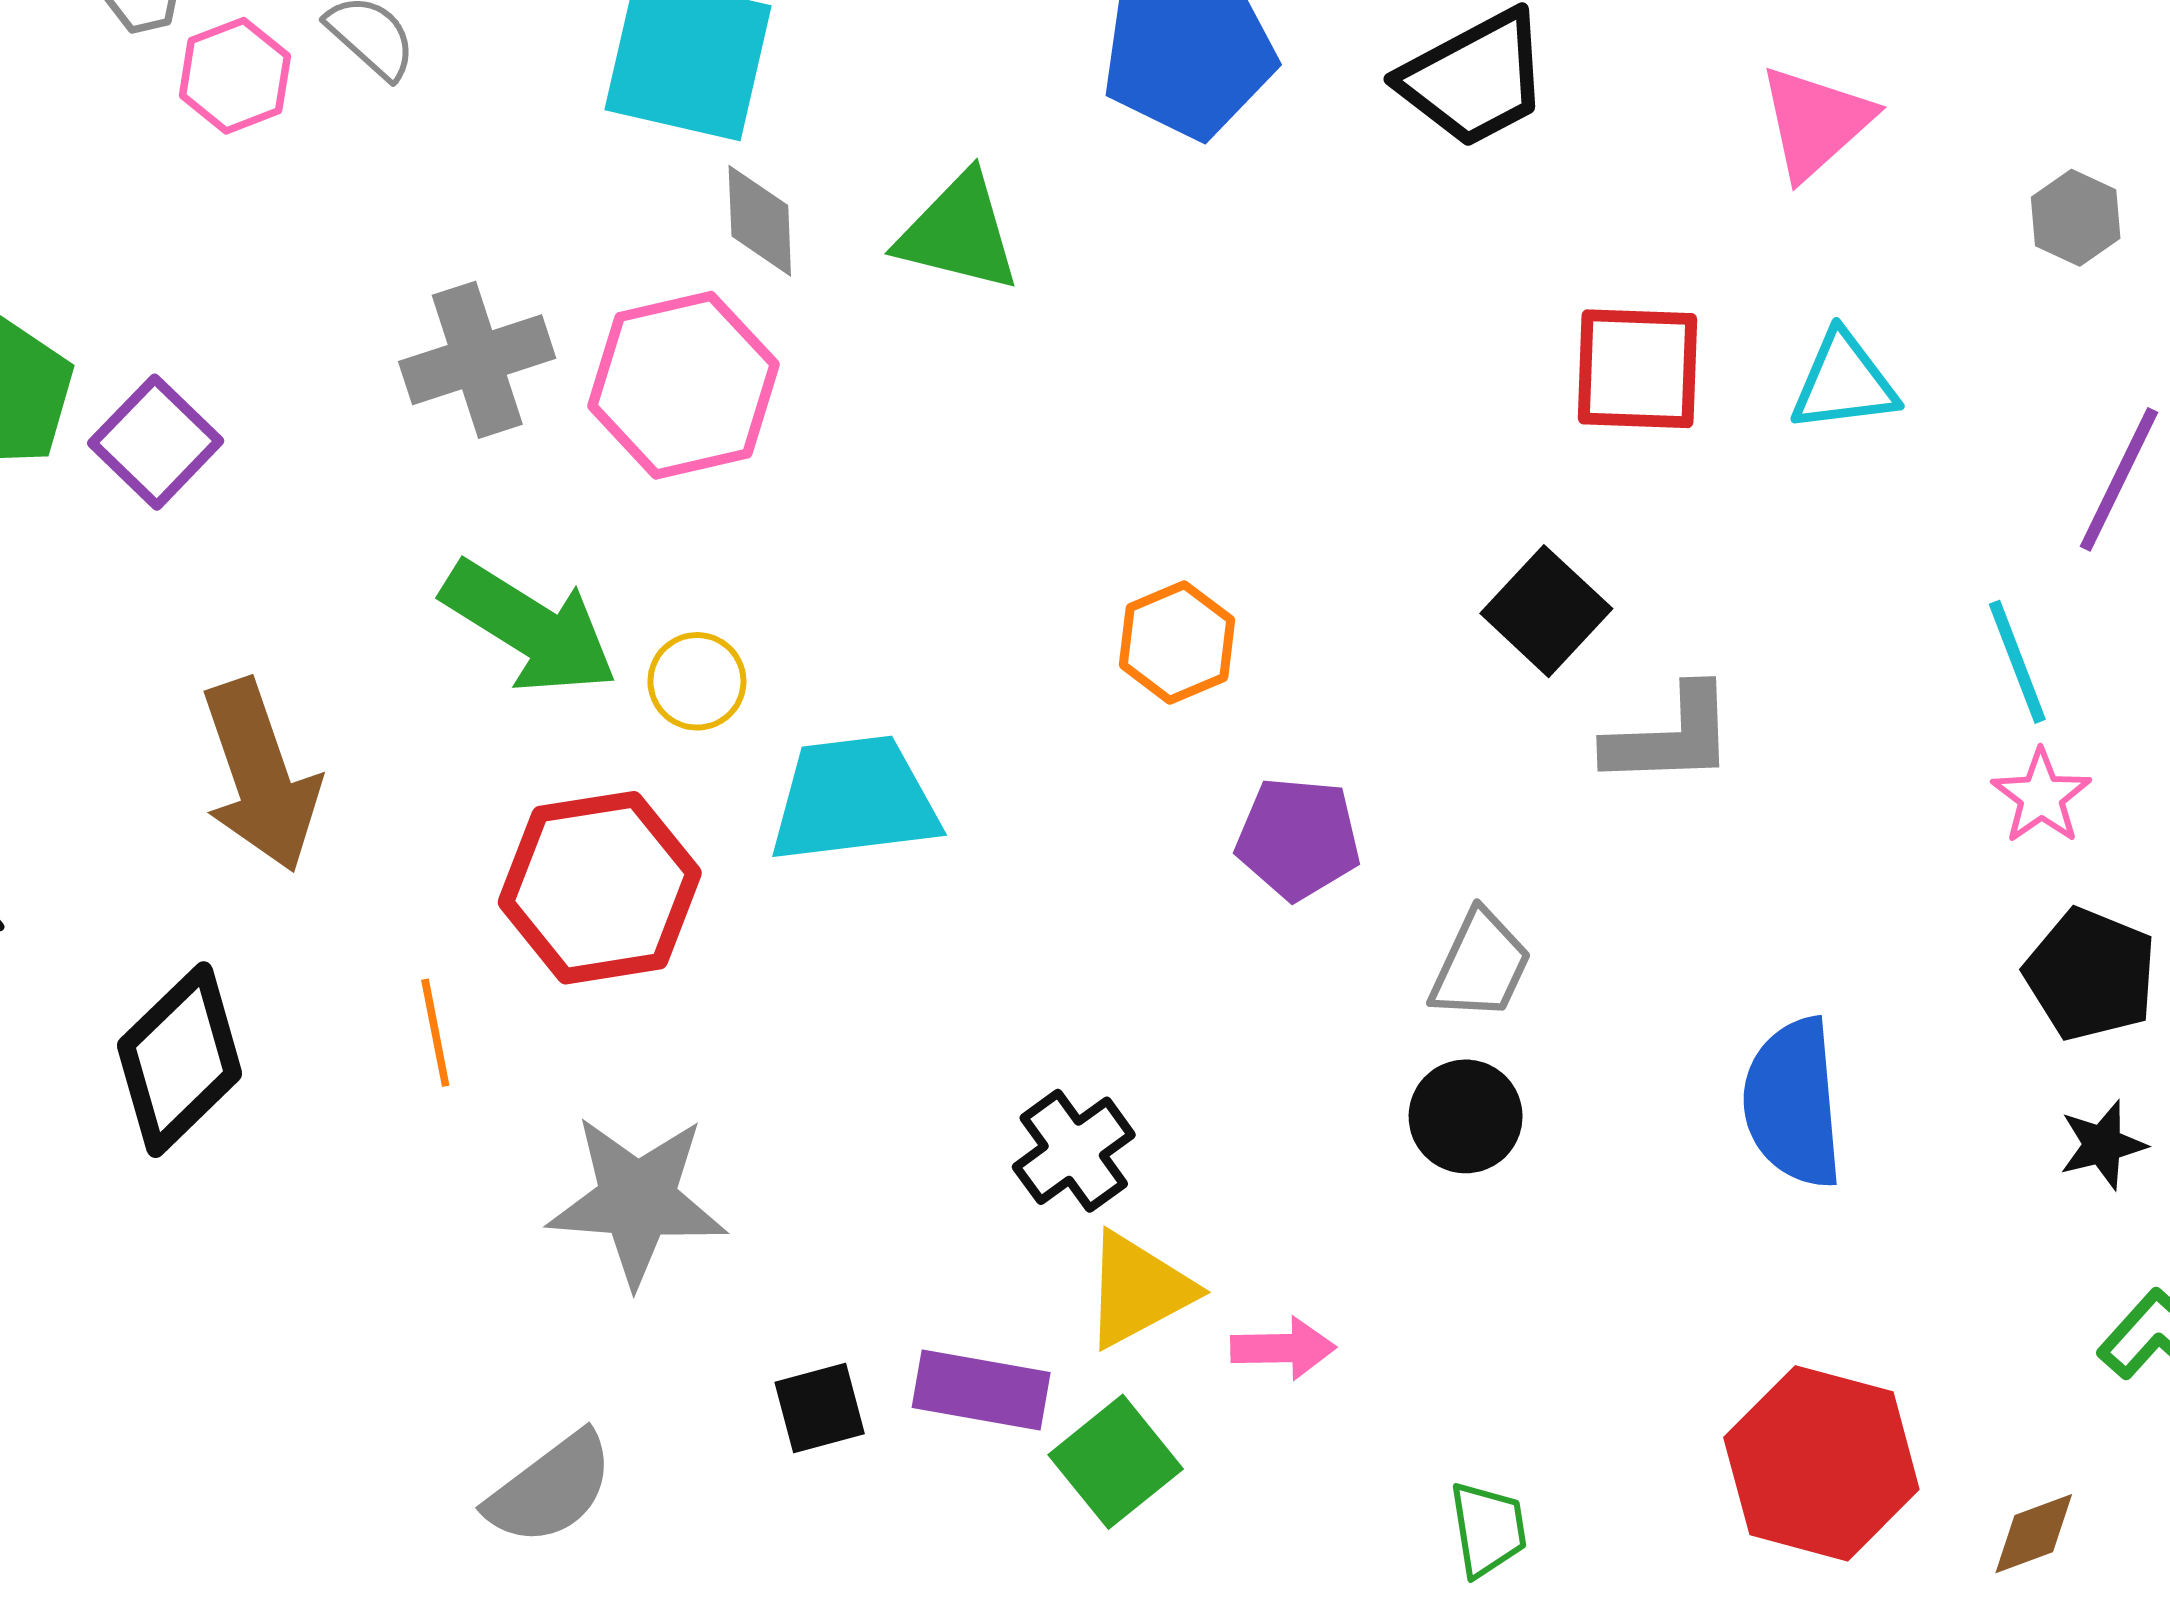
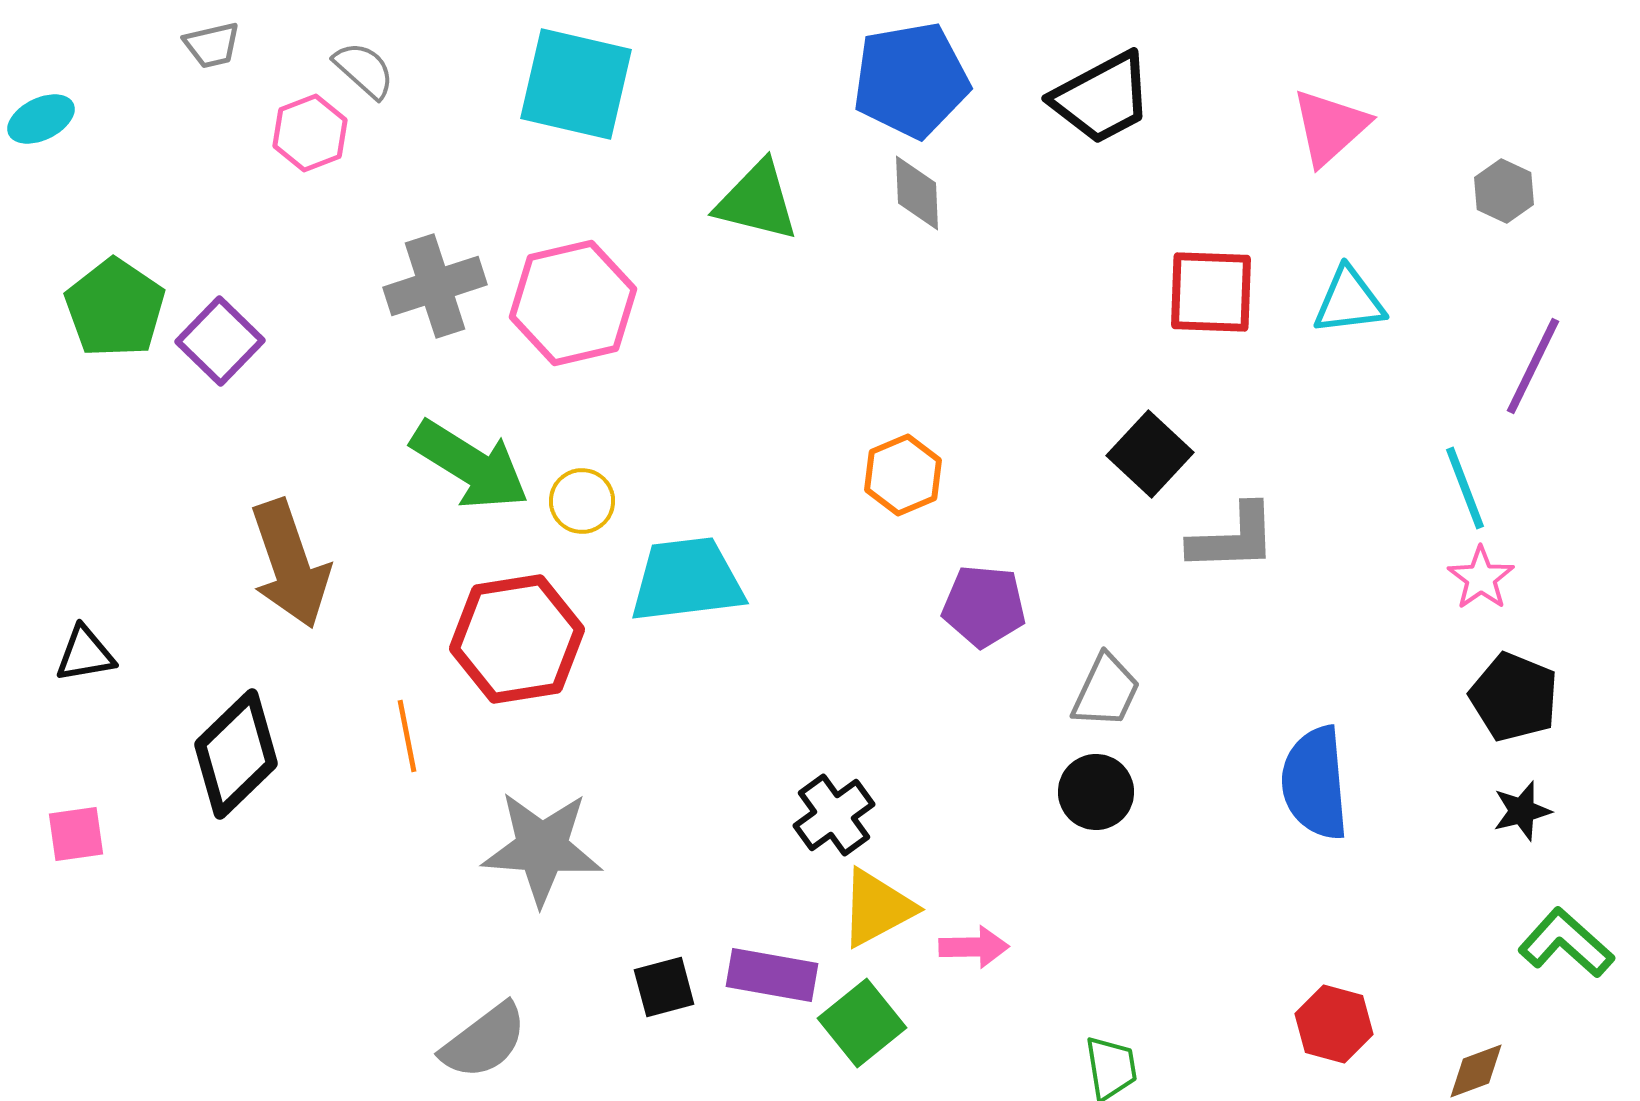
pink hexagon: (235, 76) -> (310, 133), moved
gray diamond: (760, 221) -> (917, 193), moved
red hexagon: (1821, 1463) -> (1334, 1024), size x0.6

